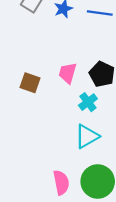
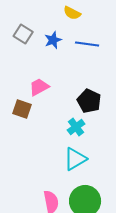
pink trapezoid: (68, 73) -> (39, 87), moved, turned 45

